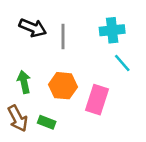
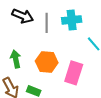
cyan cross: (112, 30) -> (72, 20), moved

